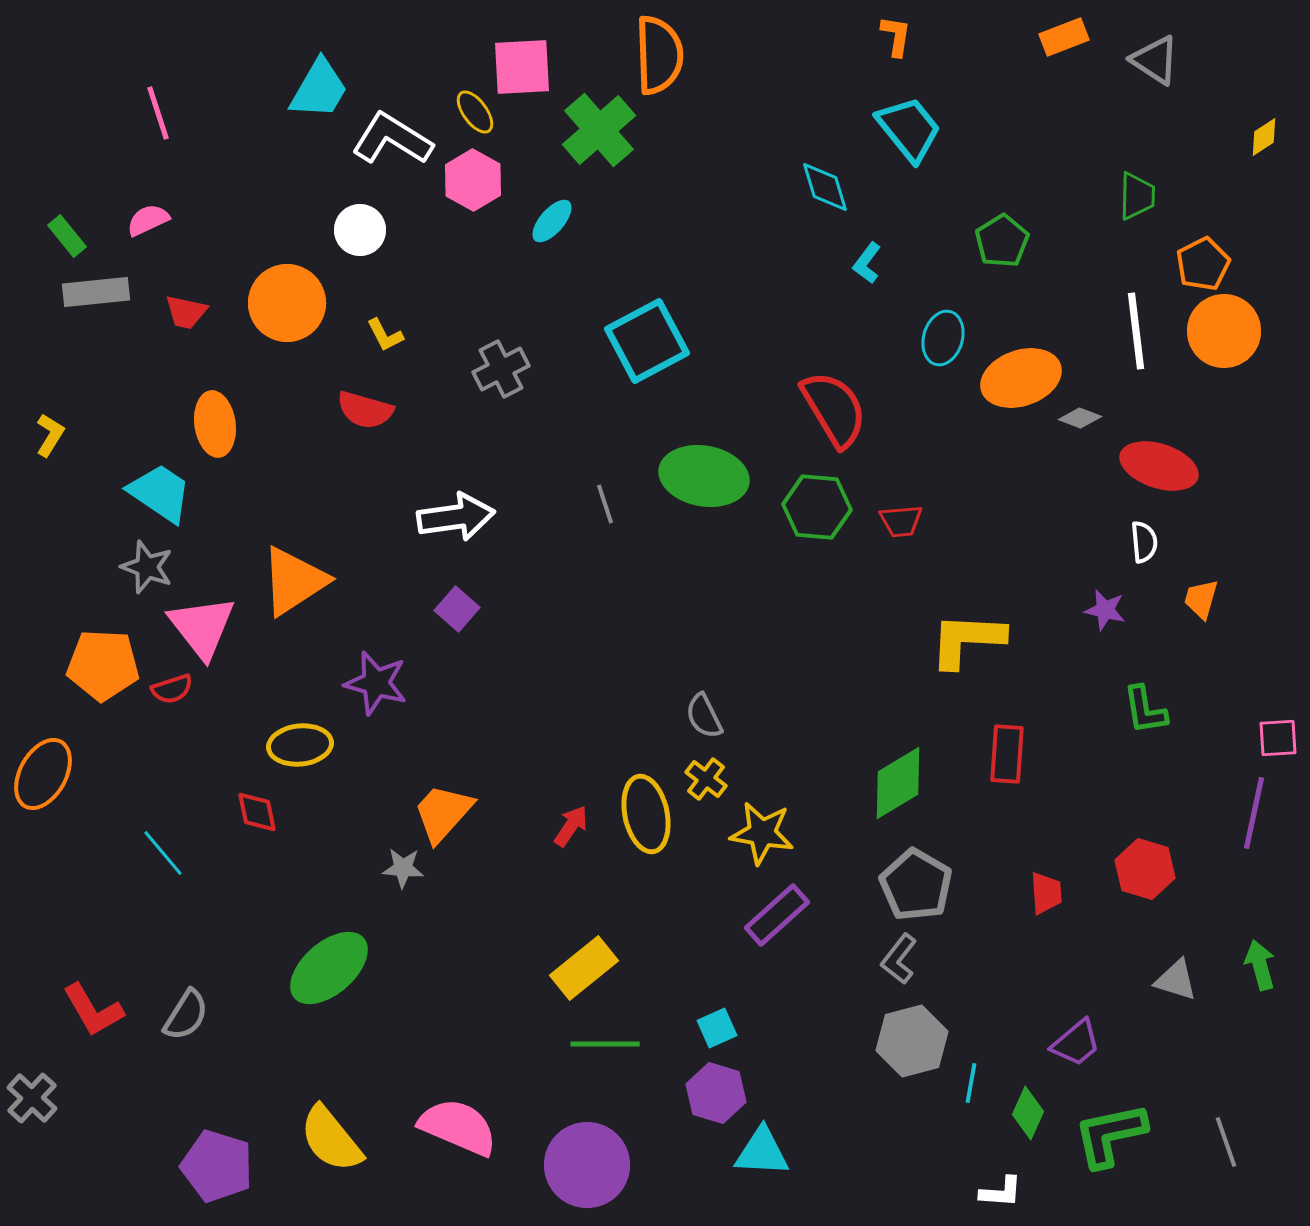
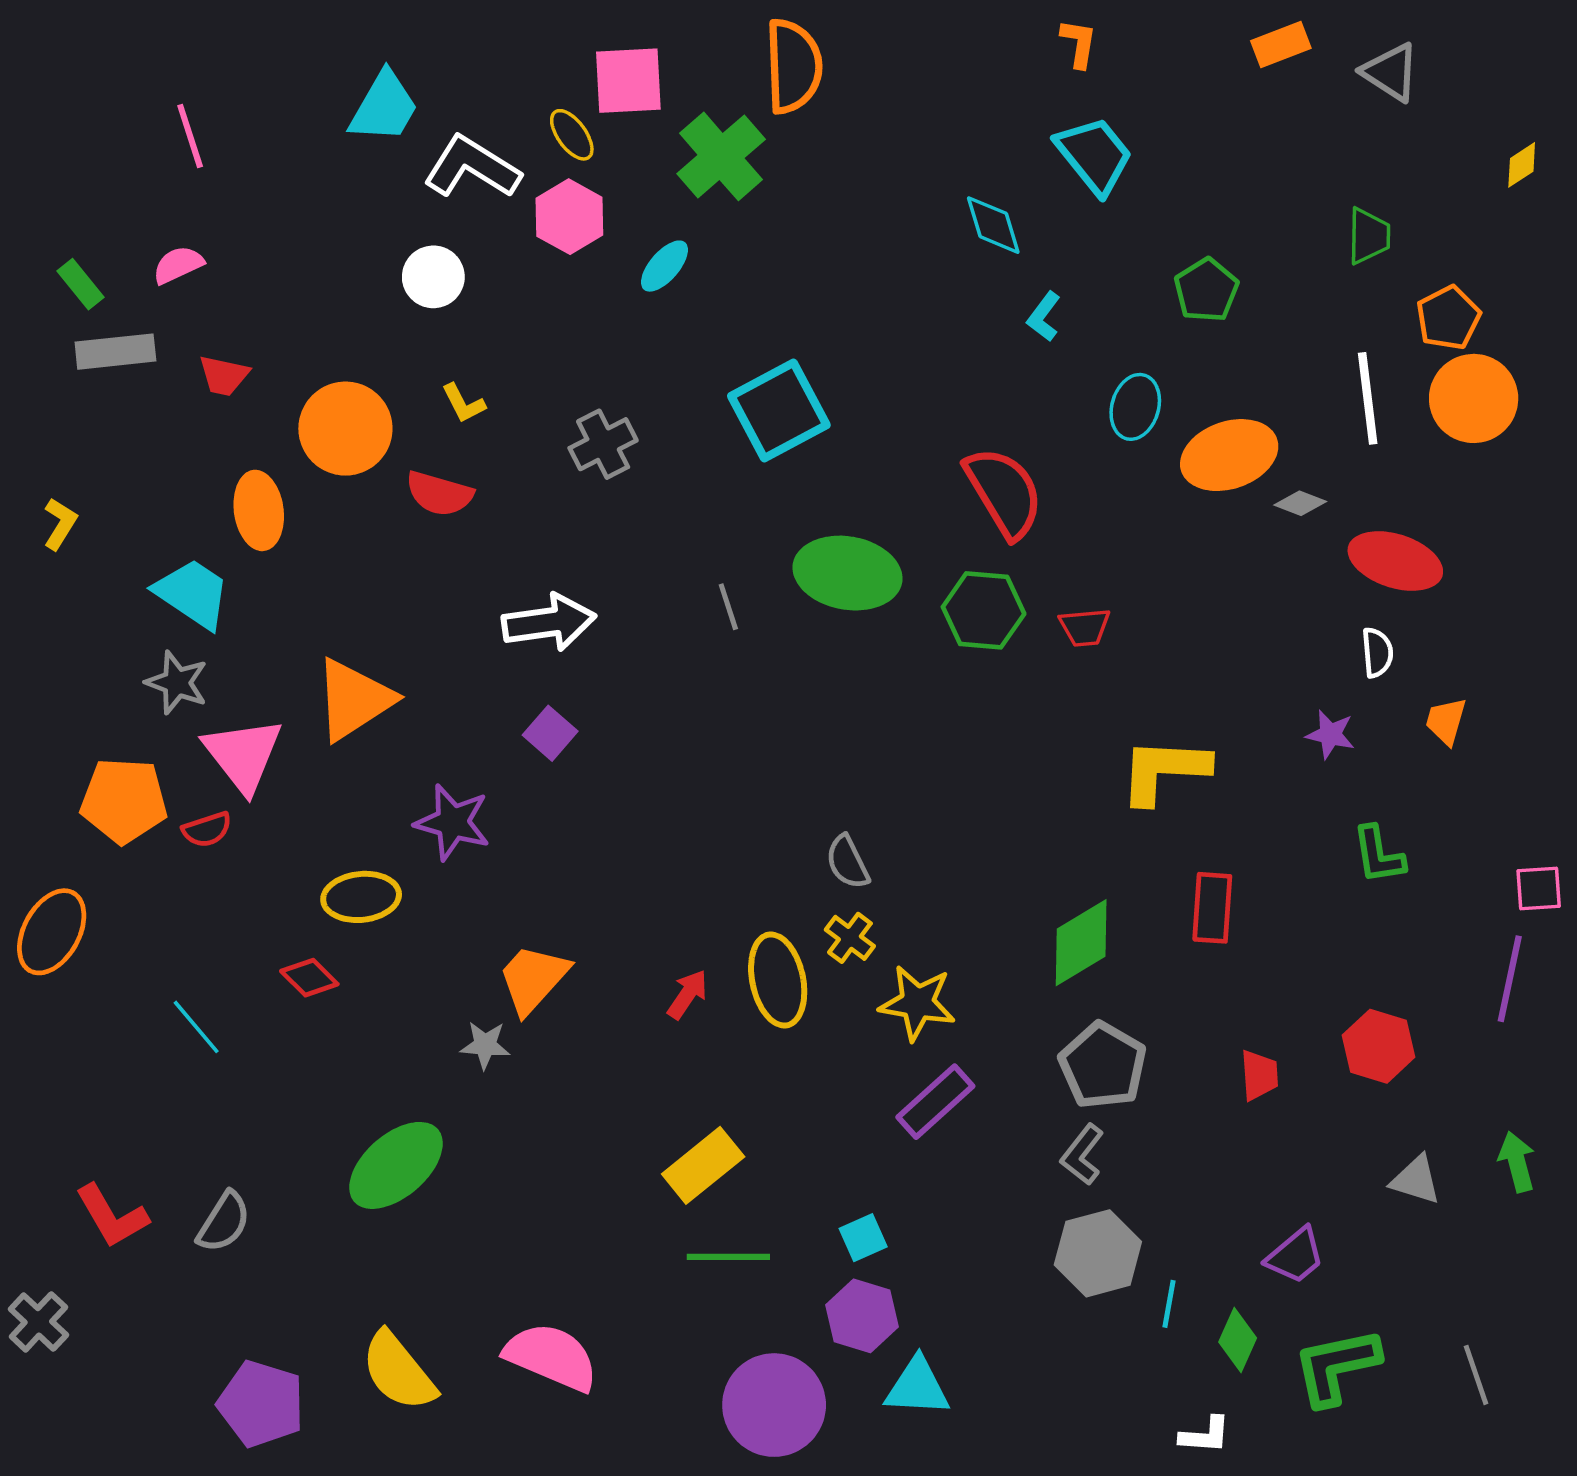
orange circle: (287, 303) -> (345, 429), moved
red diamond: (257, 812) -> (309, 978), turned -33
purple circle: (587, 1165) -> (774, 1405), moved

